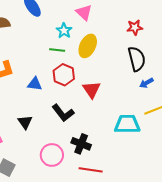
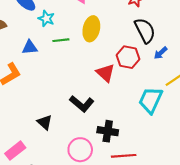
cyan star: (64, 31) -> (46, 19), moved
red hexagon: (64, 75) -> (128, 57), moved
blue triangle: (35, 84) -> (30, 47), moved
cyan trapezoid: (127, 124) -> (151, 100), turned -52

